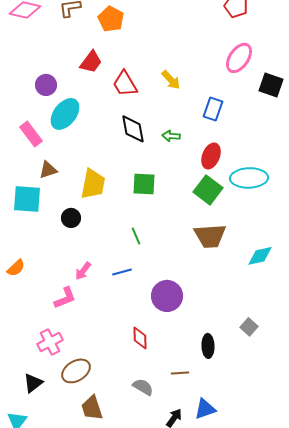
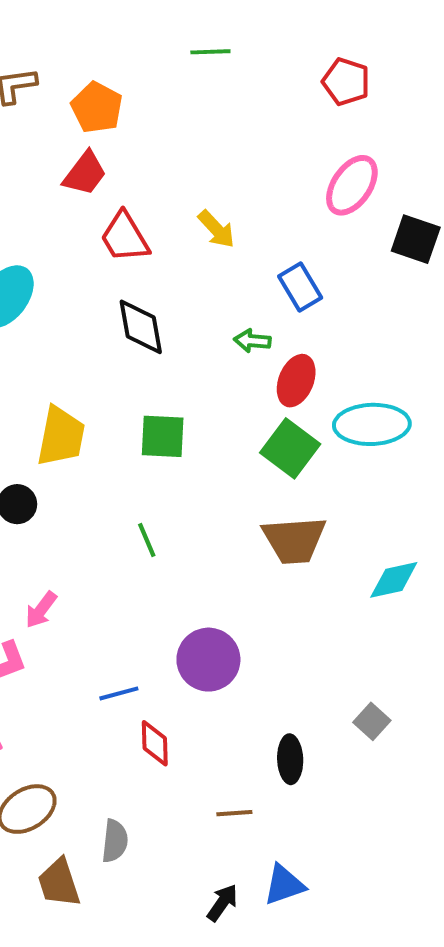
red trapezoid: (91, 62) -> (85, 173), moved
blue rectangle: (213, 109) -> (300, 287), turned -50
green arrow: (171, 136) -> (252, 341), moved
blue line: (122, 272) -> (119, 693), moved
gray semicircle: (143, 387) -> (115, 841), moved, turned 65

